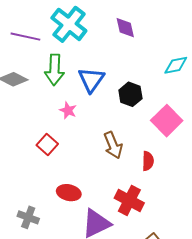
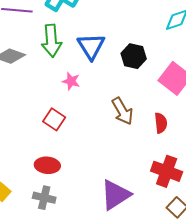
red ellipse: (69, 193) -> (47, 165), moved
red cross: (129, 201) -> (167, 171), moved

